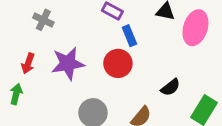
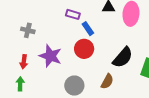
purple star: (68, 63) -> (50, 56), turned -30
black semicircle: (170, 87) -> (123, 57), size x1.6

